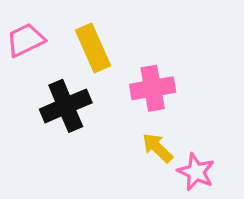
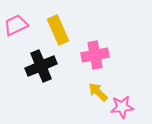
pink star: (196, 172) -> (122, 107), turned -30

